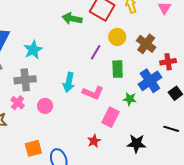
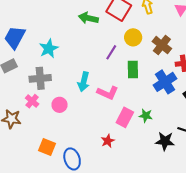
green star: (130, 99) -> (146, 116), moved
black star: (136, 144) -> (165, 141), moved
orange square: (33, 148) -> (47, 147), turned 36

